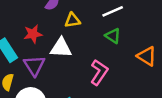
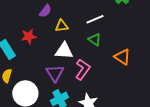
white triangle: (61, 48) -> (64, 51), moved
purple triangle: (34, 66) -> (55, 73), moved

